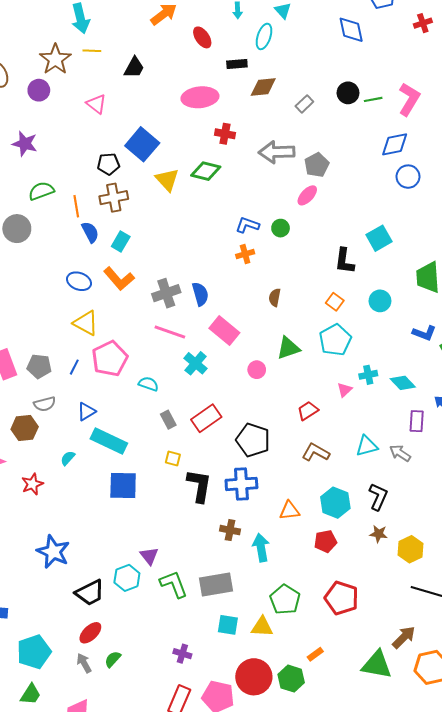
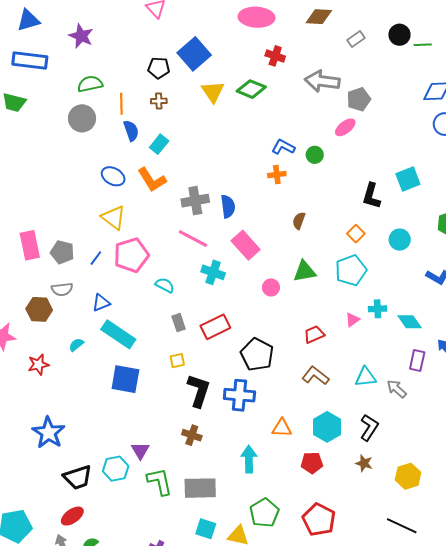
brown cross: (114, 198) -> (159, 101), size x0.6
gray circle: (17, 229) -> (82, 118), moved
cyan cross: (196, 363) -> (213, 272), turned -30
yellow square: (173, 459) -> (177, 361), turned -35
brown cross: (230, 530) -> (192, 435), moved
yellow hexagon: (410, 549) -> (408, 476), moved

